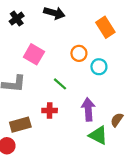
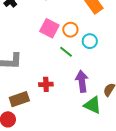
pink square: (34, 54) -> (49, 28), moved
green line: (60, 84) -> (66, 52), moved

